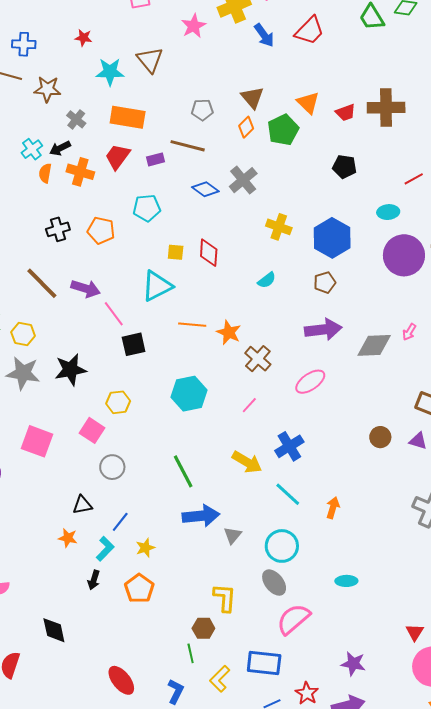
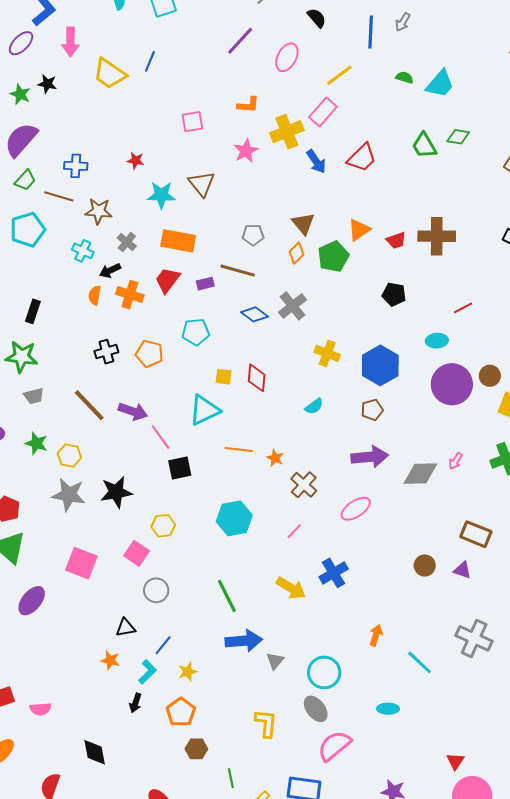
orange triangle: (308, 103) -> (359, 230), turned 40
cyan cross: (32, 149) -> (83, 251), moved, turned -30
orange star: (229, 332) -> (275, 458), size x0.7
cyan line: (288, 494) -> (420, 662), moved
brown hexagon: (203, 628) -> (196, 749), moved

